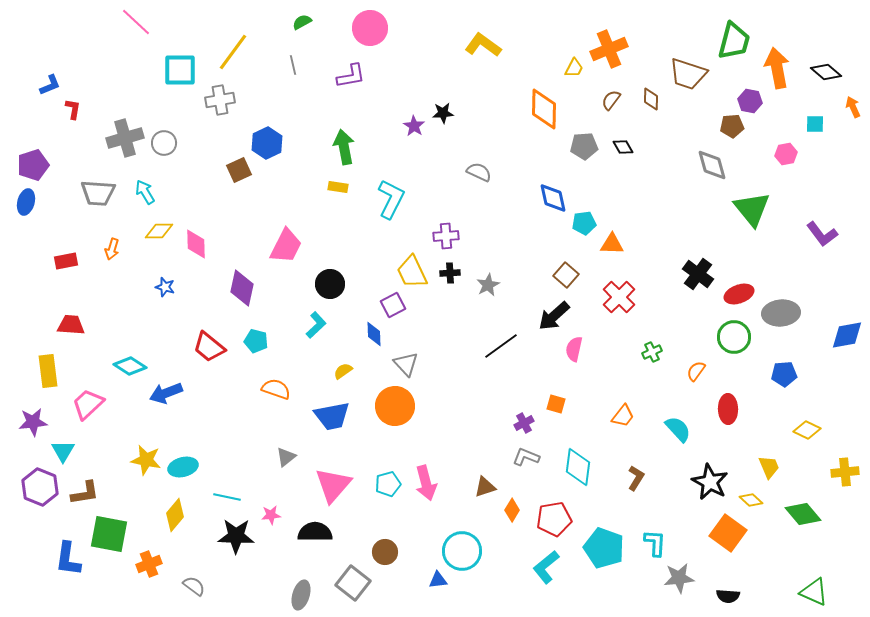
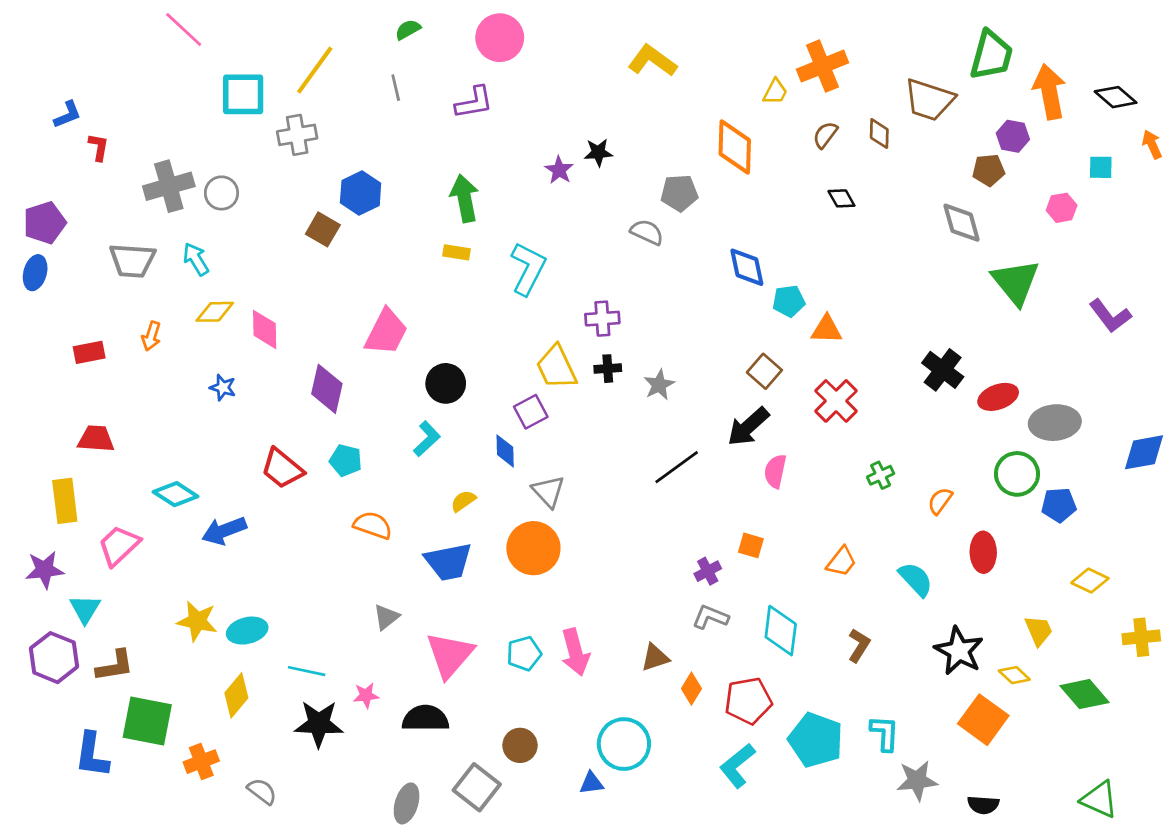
gray pentagon: (584, 146) -> (679, 193), moved
brown square: (239, 170) -> (323, 229), turned -35
green circle: (734, 337) -> (1017, 474), moved

